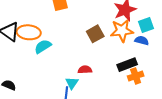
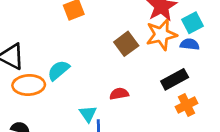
orange ellipse: (29, 32) -> (29, 85), moved
orange cross: (136, 76) -> (187, 105), moved
cyan triangle: (72, 83) -> (88, 114), moved

